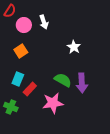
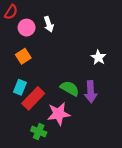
white star: (74, 47) -> (98, 57), moved
red rectangle: (30, 89) -> (33, 98), size x1.5
green cross: (11, 107) -> (39, 131), moved

